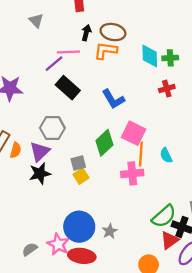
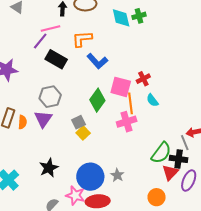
orange L-shape: (106, 51) -> (82, 39), moved
red cross: (167, 89) -> (143, 79), moved
black star: (40, 173) -> (49, 168), moved

